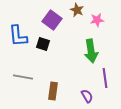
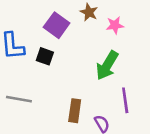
green arrow: (91, 51) -> (107, 65), turned 40
brown rectangle: (53, 91) -> (75, 111), moved

